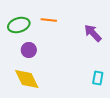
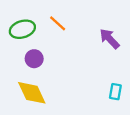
orange line: (49, 20) -> (58, 23), turned 35

